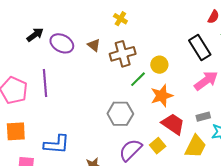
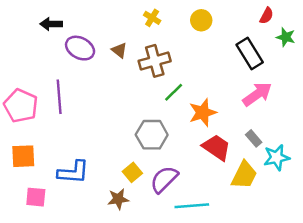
black arrow: (35, 35) -> (51, 24), moved, turned -144
yellow circle: (159, 65) -> (201, 20), moved
gray rectangle: (203, 117) -> (254, 138), turned 64
yellow square: (158, 146) -> (132, 172), moved

